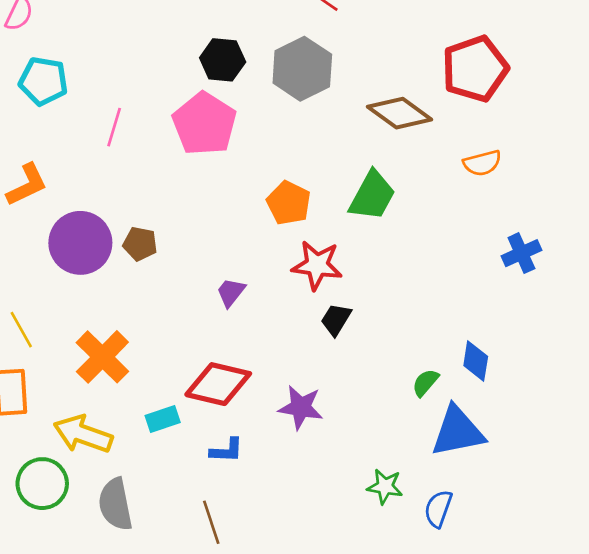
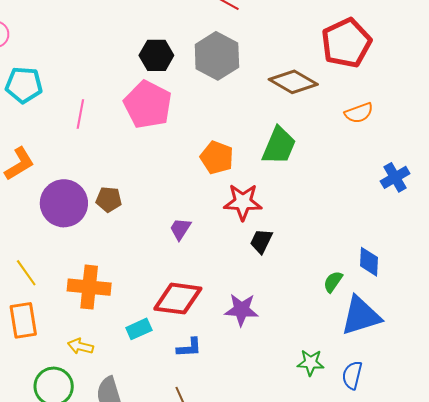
orange cross: (102, 357) -> (89, 287), turned -33
yellow arrow: (83, 434) -> (80, 346), size x0.6

